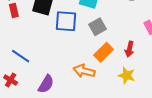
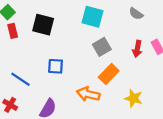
blue square: (66, 21) -> (56, 66), moved, size x0.7
red arrow: (129, 49) -> (137, 49), moved

